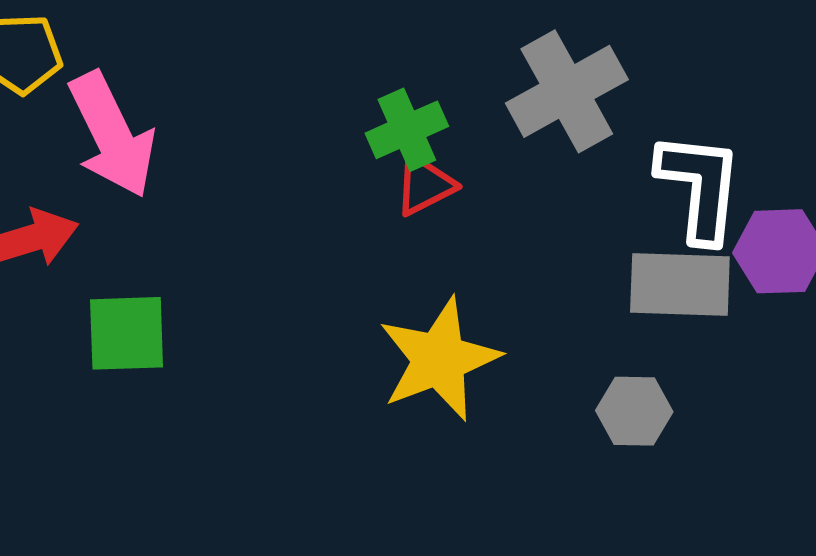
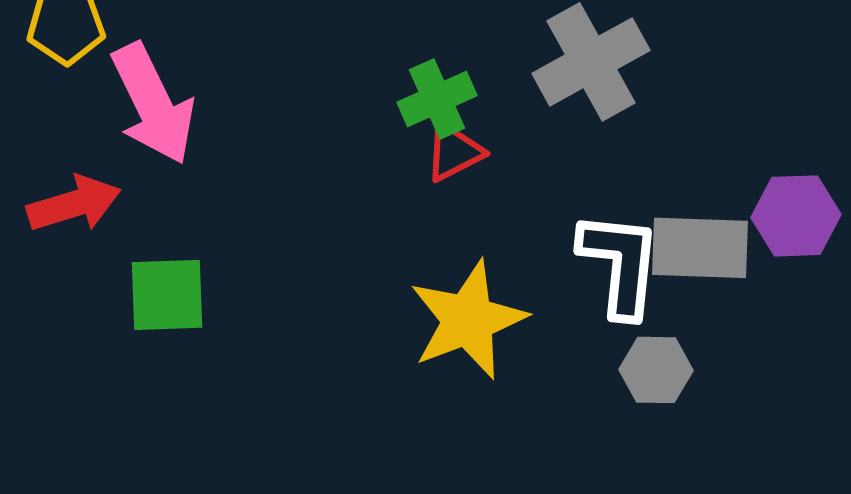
white L-shape: (700, 187) -> (620, 264), moved

